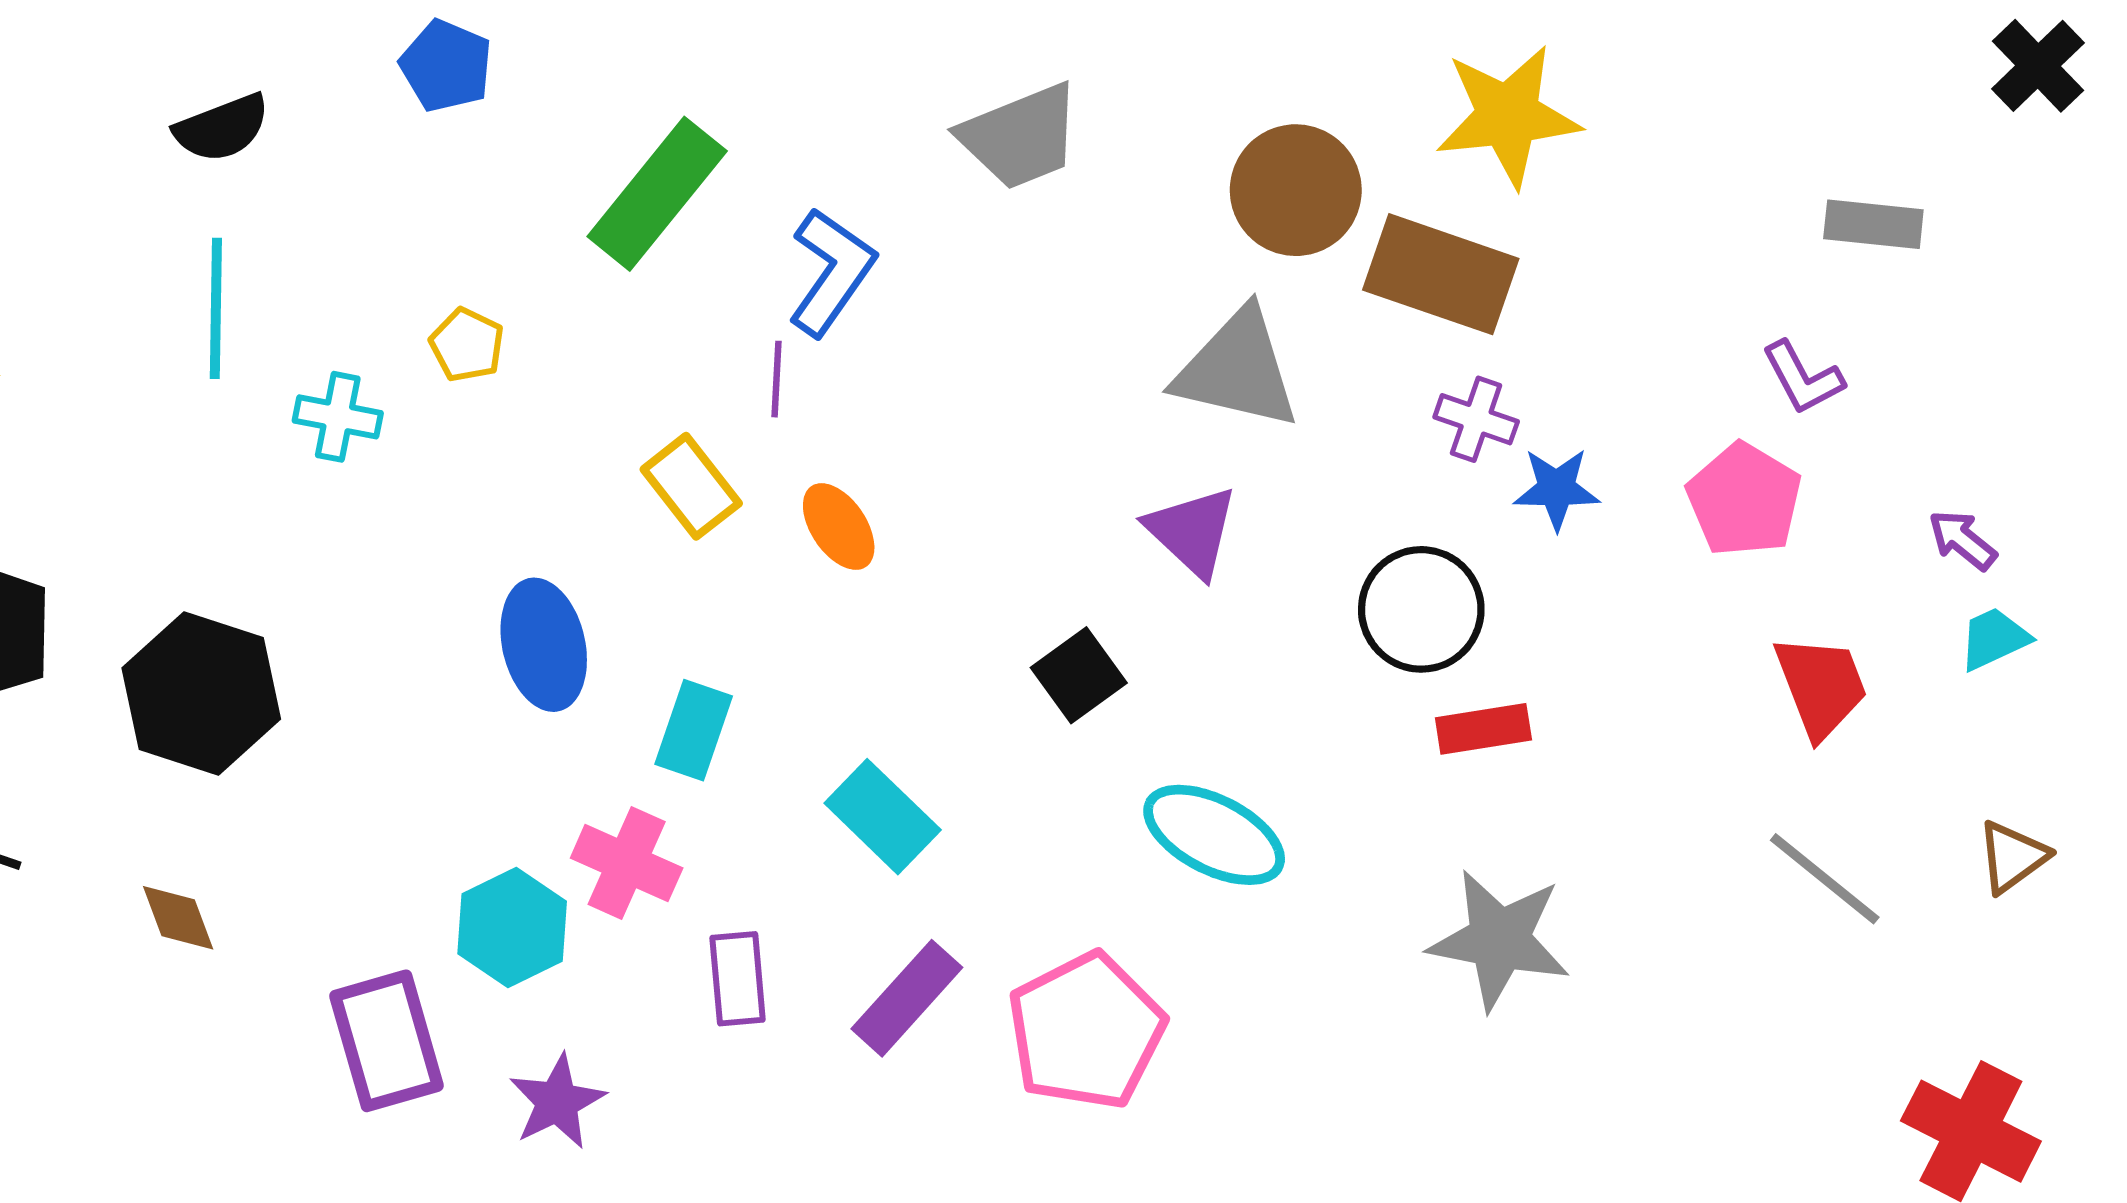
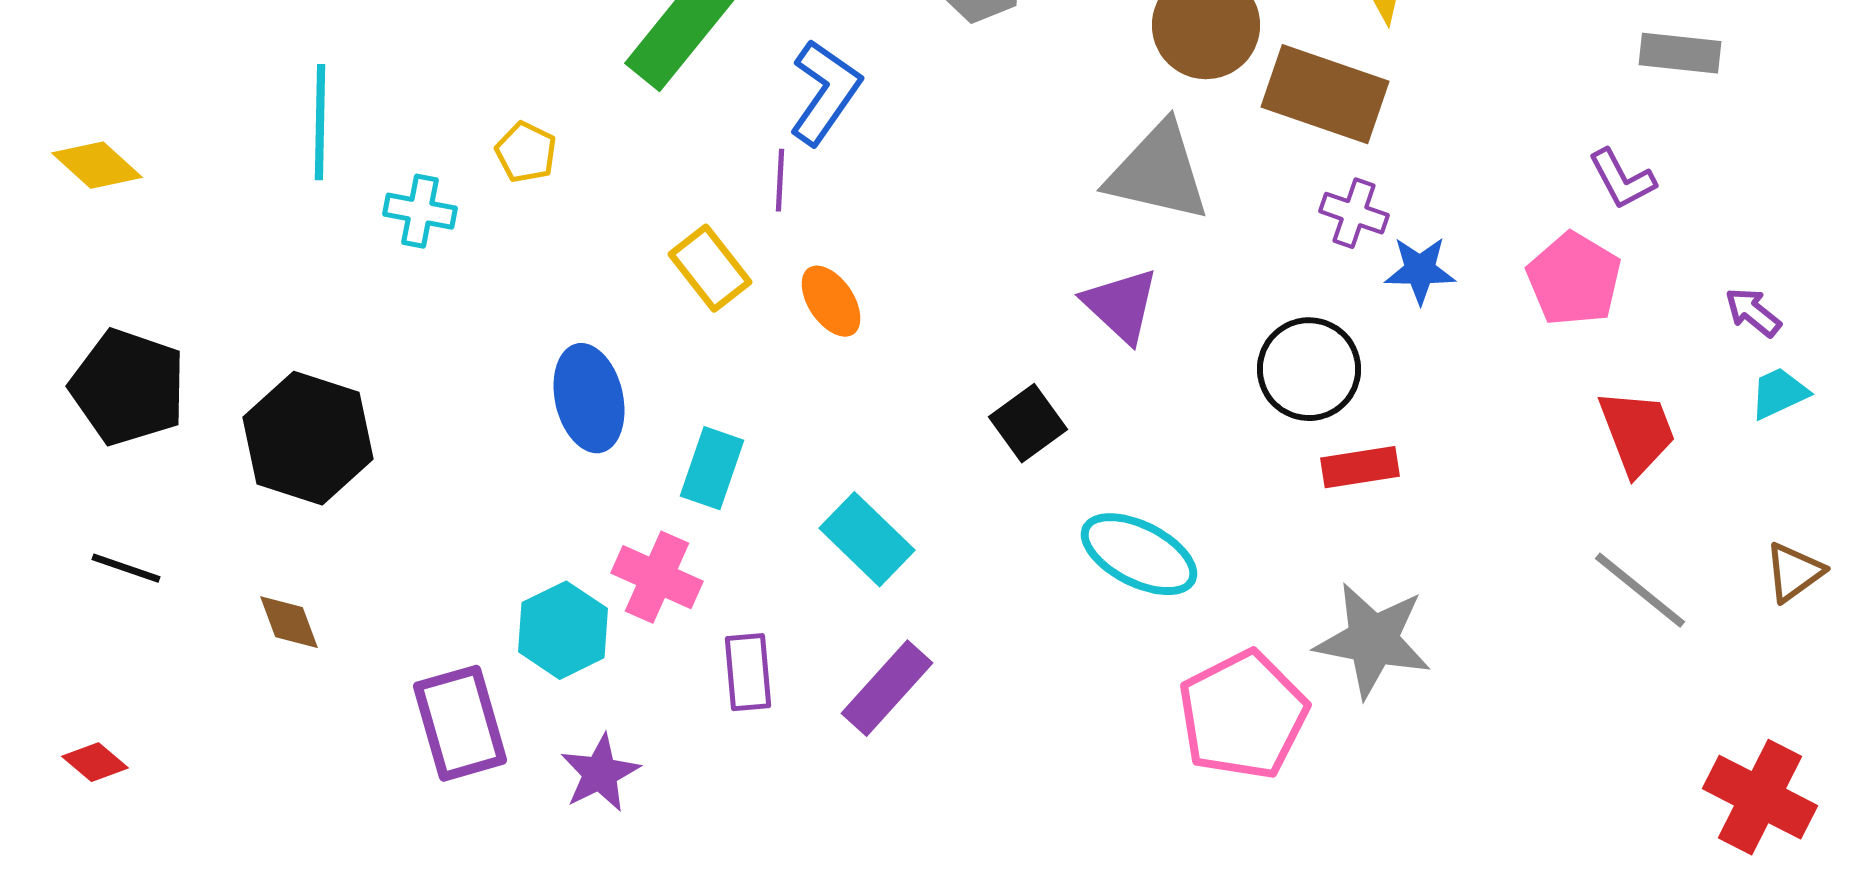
pink pentagon: (1086, 1031) -> (1243, 715), moved

